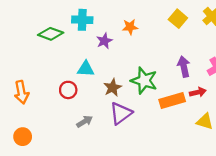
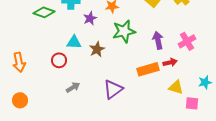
green star: (144, 81) -> (124, 31), moved, turned -30
brown star: (113, 88) -> (97, 49), moved
purple triangle: (121, 113) -> (113, 89), moved

